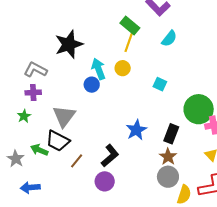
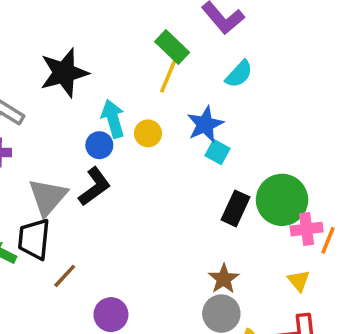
yellow circle: (123, 68) -> (148, 133), moved
blue star: (136, 130) -> (205, 124), moved
black rectangle: (171, 134) -> (235, 208), moved
black trapezoid: (58, 141) -> (34, 239), turned 65
black L-shape: (110, 156) -> (94, 187), moved

